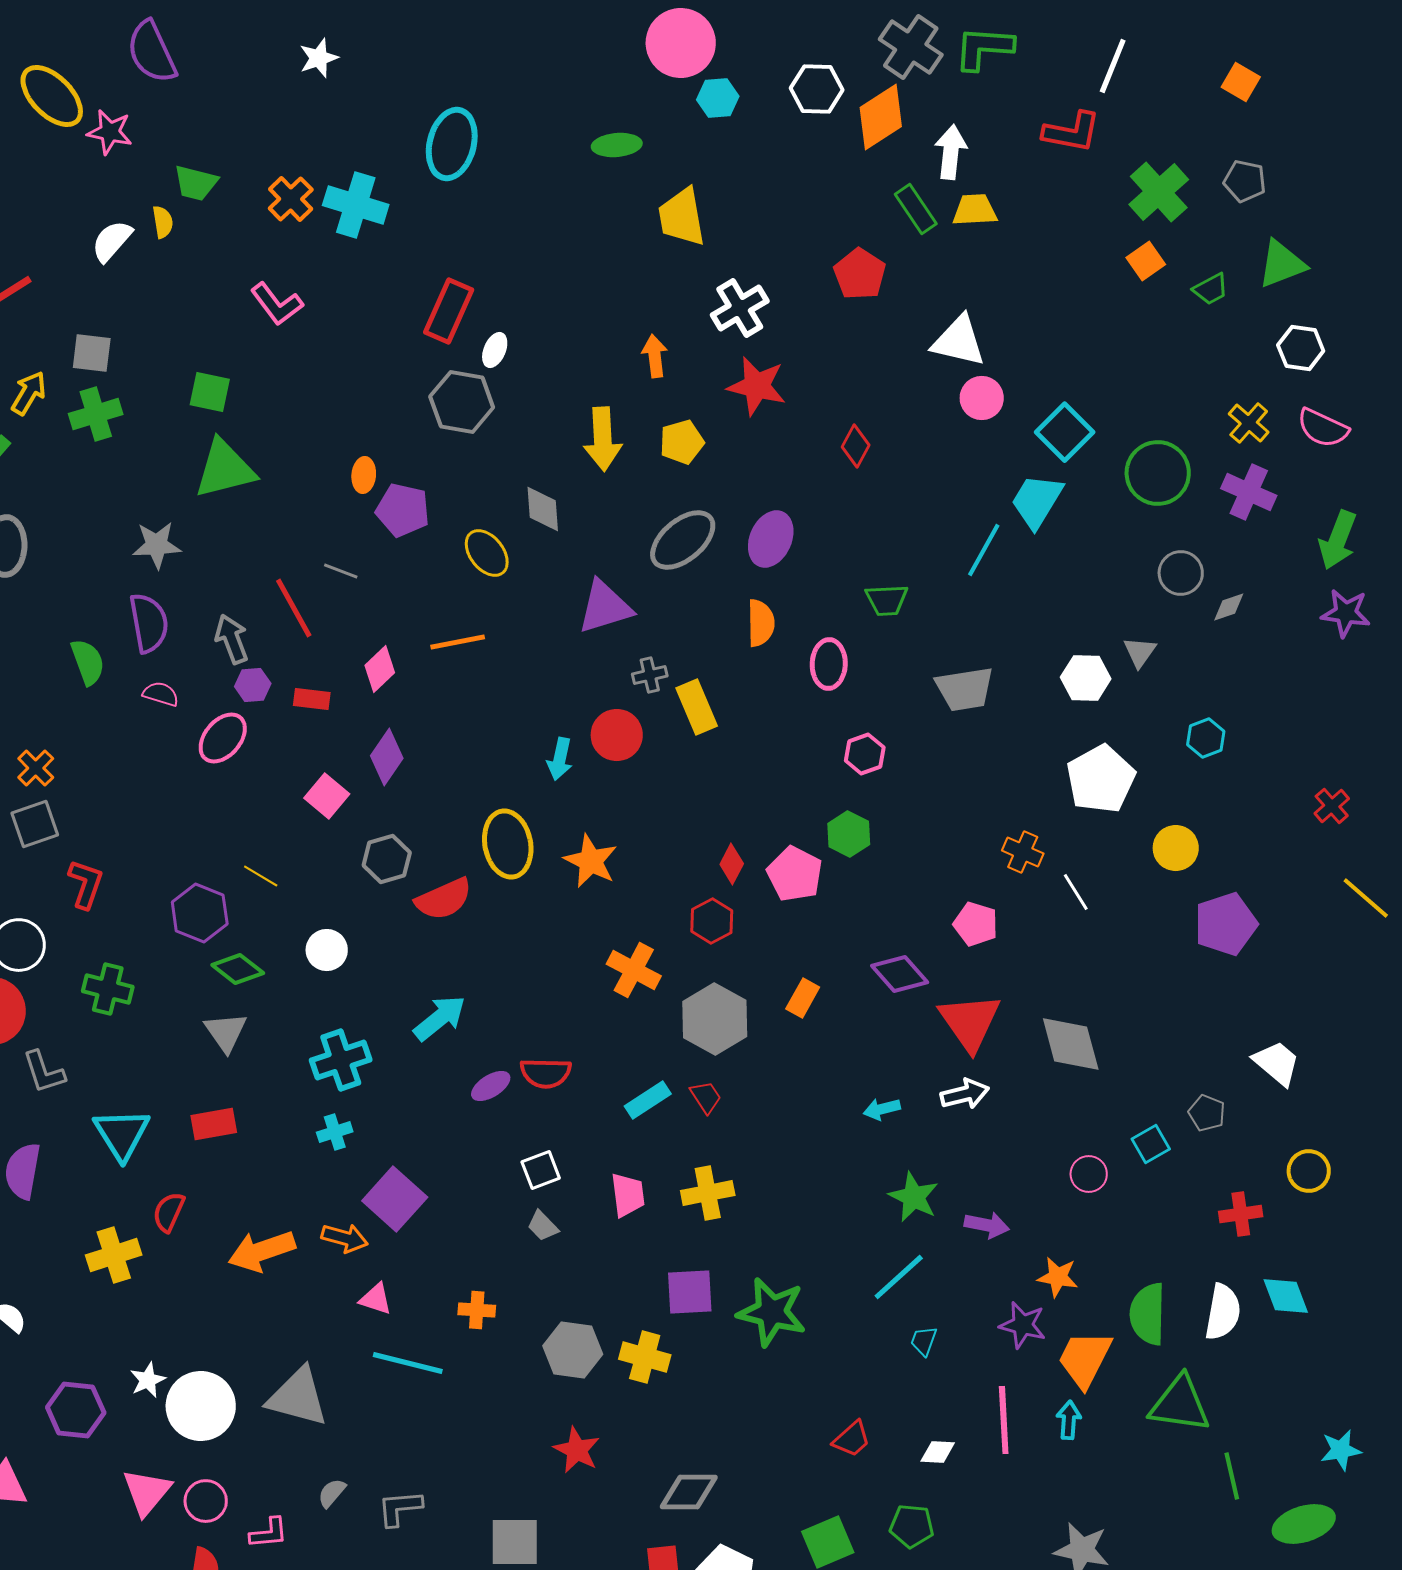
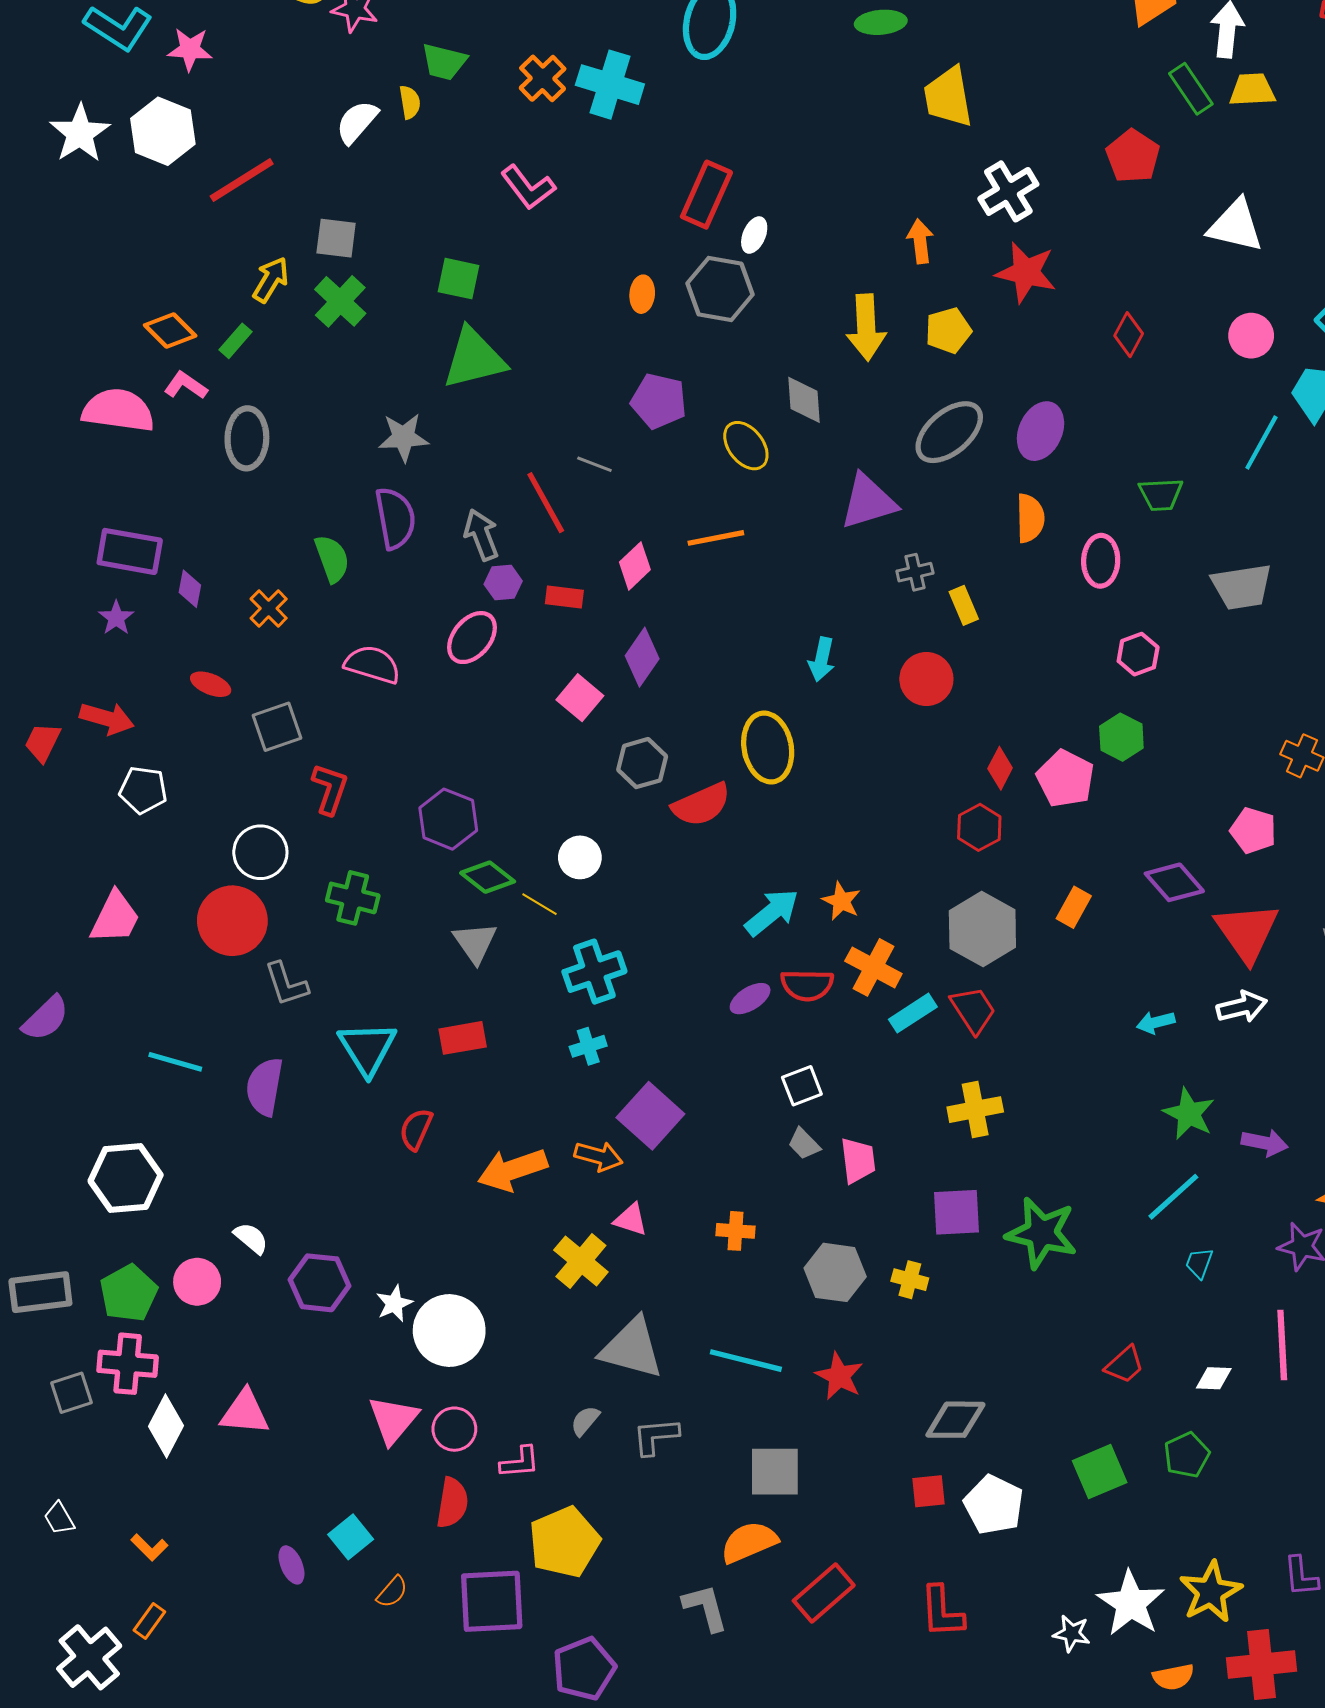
pink circle: (982, 398) -> (1251, 336), moved
green cross: (96, 414) -> (340, 301), turned -30
orange ellipse: (364, 475) -> (642, 294), moved
pink semicircle: (161, 694) -> (372, 664), moved, size x1.5
yellow rectangle: (697, 707) -> (964, 605), size x0.7
red circle: (617, 735) -> (926, 679), moved
orange cross: (36, 768) -> (269, 608), moved
orange star: (591, 861) -> (841, 901), moved, size x0.7
yellow line: (261, 876) -> (539, 904), moved
orange cross: (634, 970) -> (873, 967), moved
cyan arrow: (440, 1018) -> (772, 912), moved
red trapezoid: (706, 1097) -> (973, 1010), size x1.4
pink trapezoid: (628, 1195) -> (858, 1160), moved
yellow cross: (114, 1255) -> (581, 1261), moved, turned -32
yellow cross: (645, 1357) -> (910, 1280), size x0.7
cyan line: (408, 1363) -> (746, 1361), moved
gray triangle: (298, 1397) -> (632, 1348), moved
purple hexagon: (76, 1410) -> (320, 1283), moved
green pentagon: (912, 1526) -> (1187, 1455), turned -30

